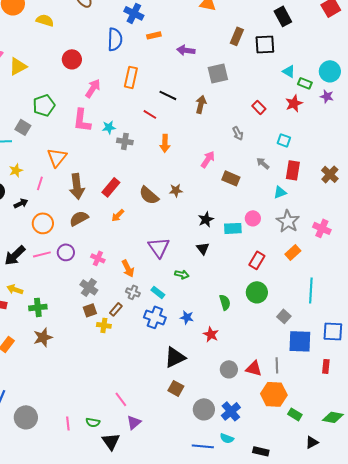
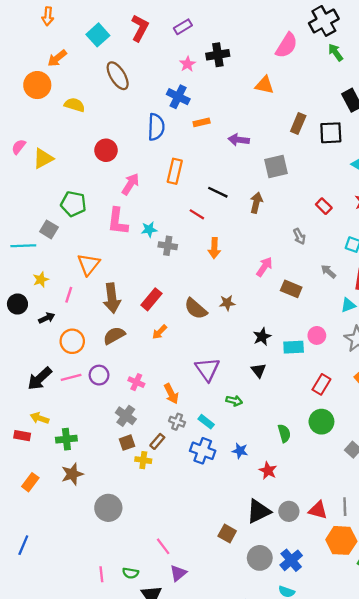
green pentagon: (44, 105) -> (73, 204), turned 30
black triangle: (175, 357) -> (259, 511), moved
gray circle: (26, 417) -> (108, 508), moved

